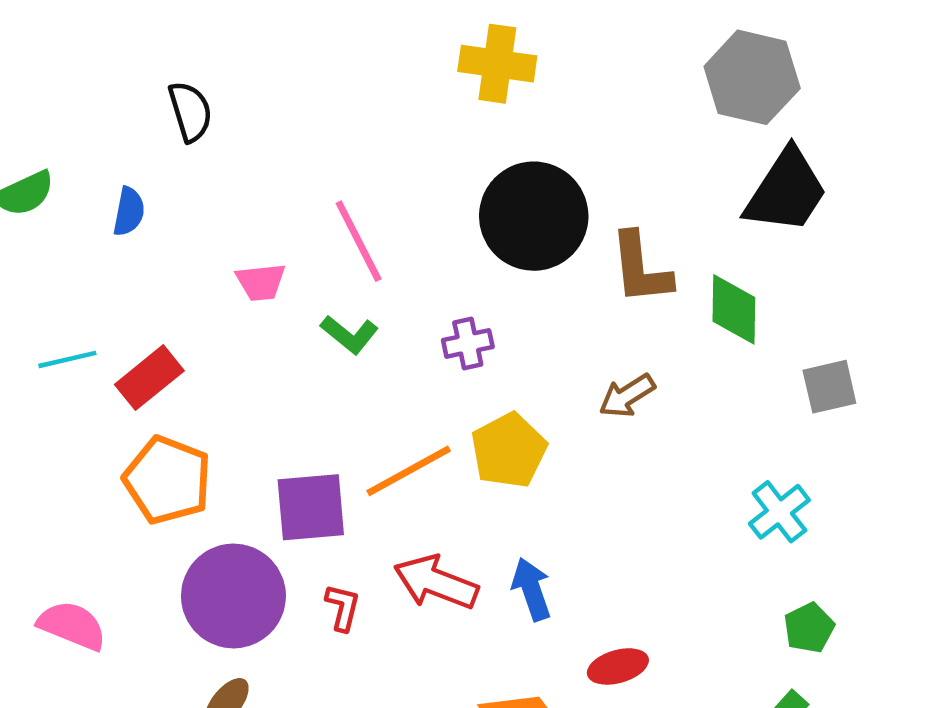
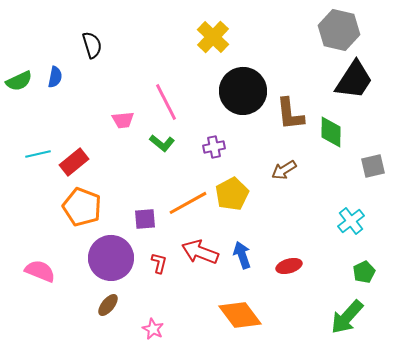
yellow cross: (497, 64) -> (213, 37), moved, turned 36
blue semicircle: (129, 212) -> (55, 77), moved
purple square: (311, 507) -> (145, 219), size x0.7
red ellipse: (618, 666) -> (289, 266), moved

